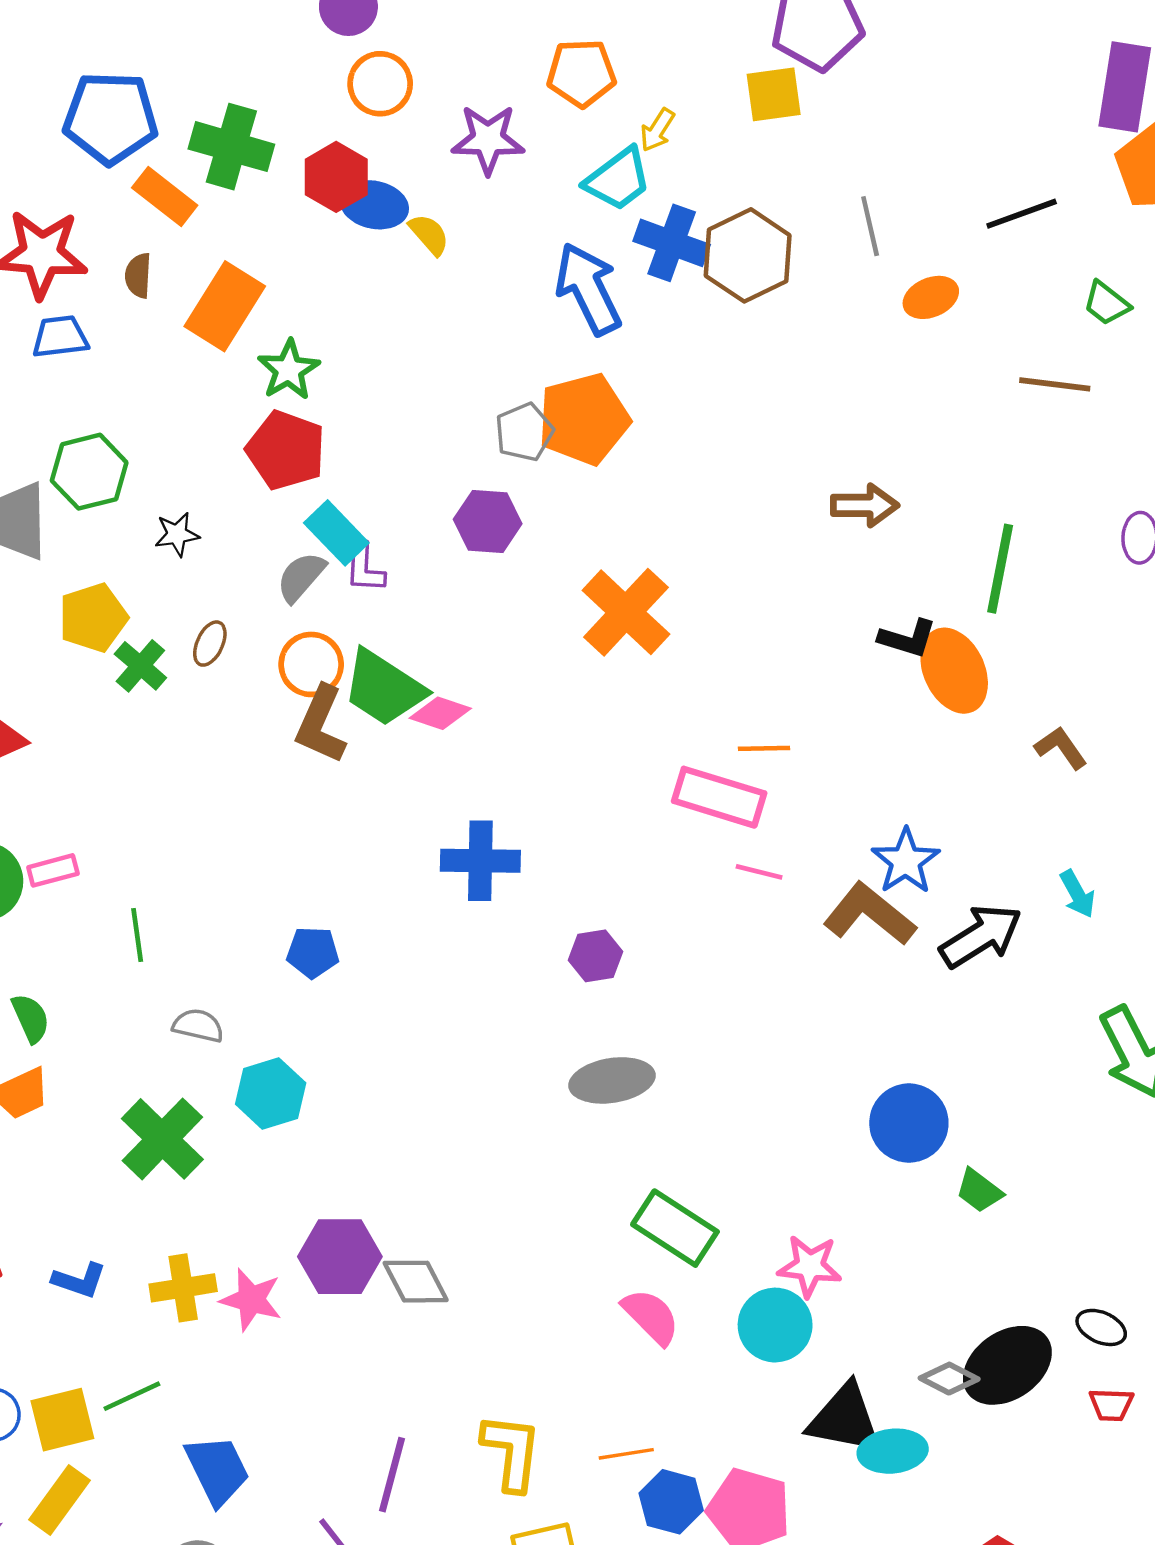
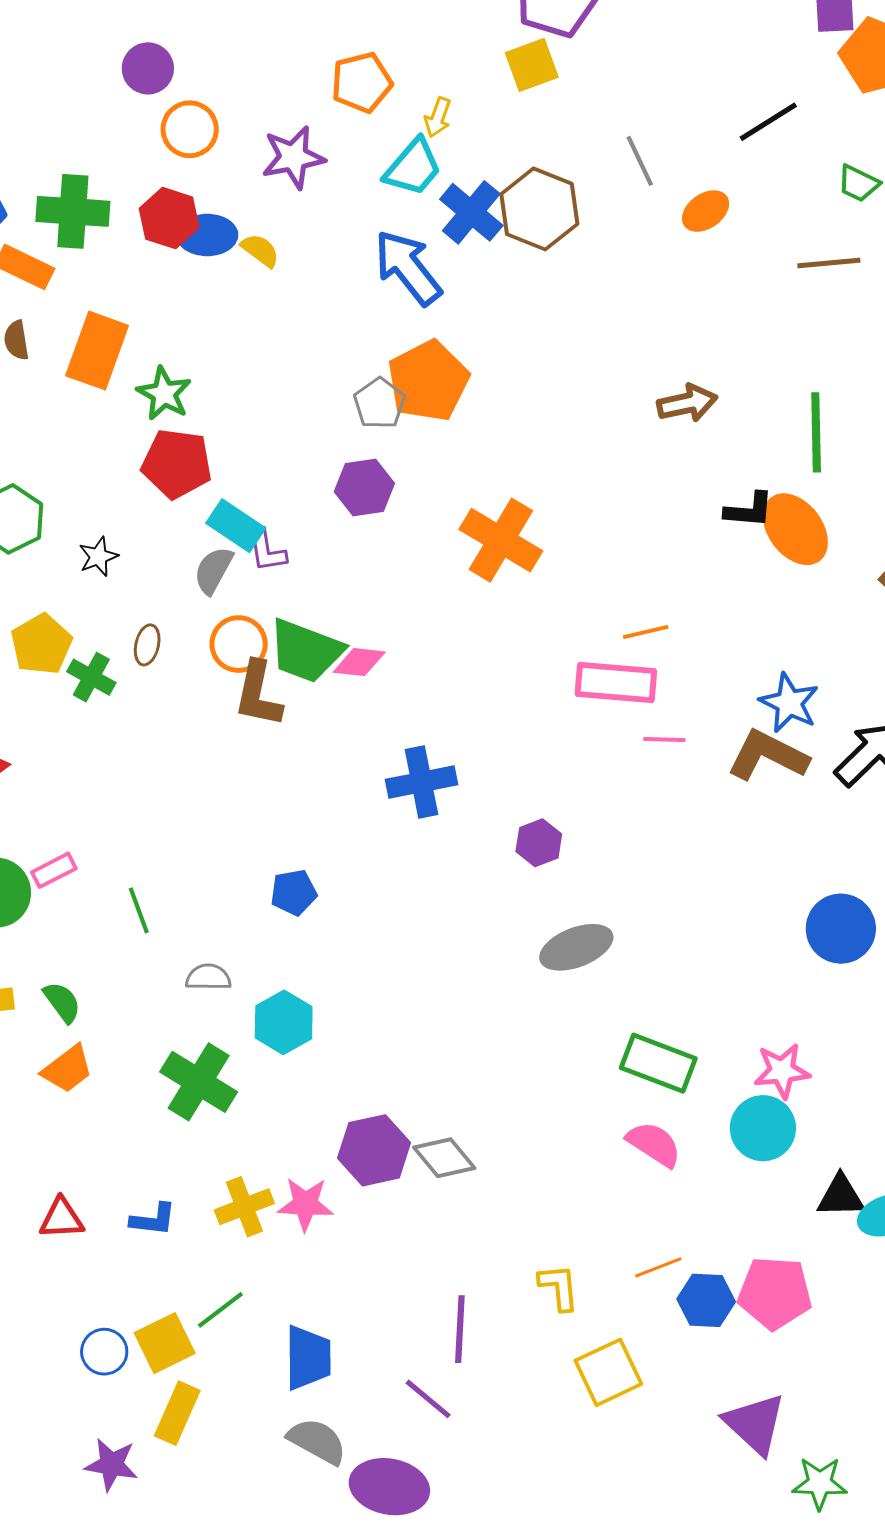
blue cross: (672, 243) -> (471, 212), turned 32
black triangle: (845, 1419) -> (841, 1196), size x0.7
yellow L-shape: (512, 1452) -> (559, 1287), size x0.7
blue trapezoid: (217, 1470) -> (308, 1358), turned 38

